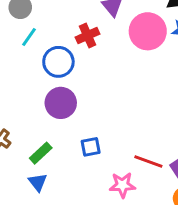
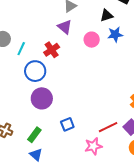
pink circle: (148, 31) -> (92, 40), size x0.6
cyan line: (29, 37) -> (21, 49), moved
red line: (148, 161) -> (108, 127), turned -36

